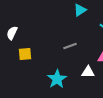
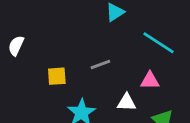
yellow square: (25, 54) -> (57, 76), moved

